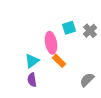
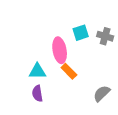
gray cross: (90, 31) -> (105, 36), turned -32
cyan triangle: (32, 61) -> (37, 71), turned 35

